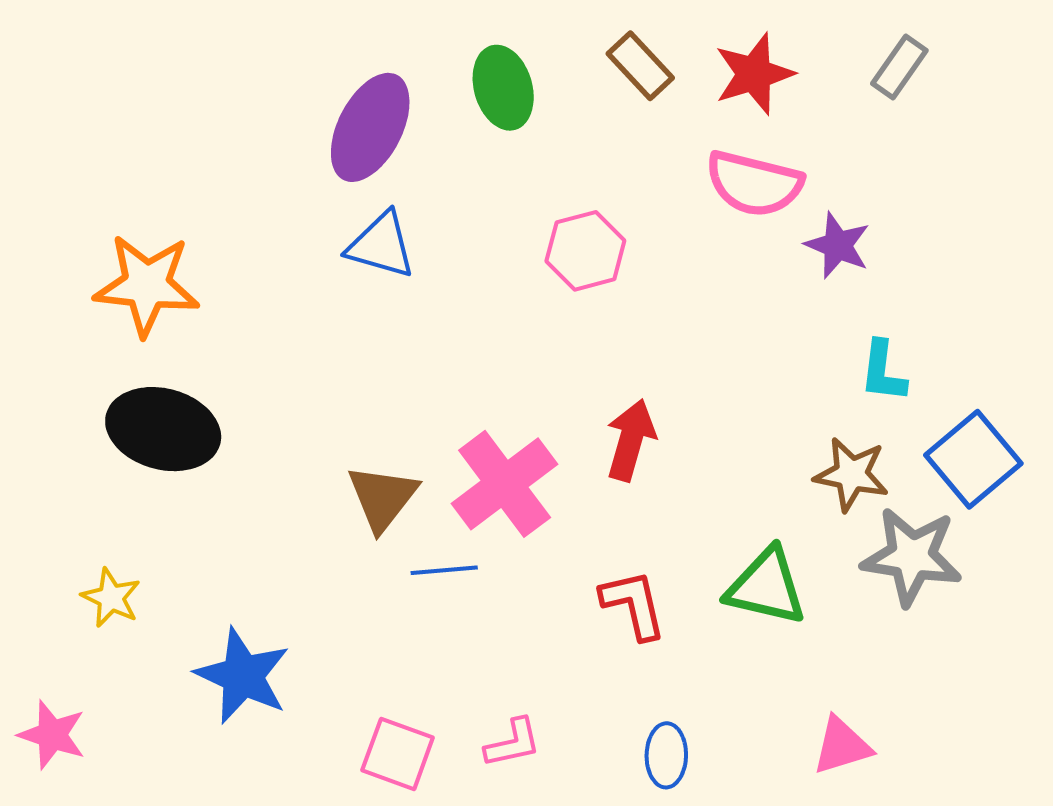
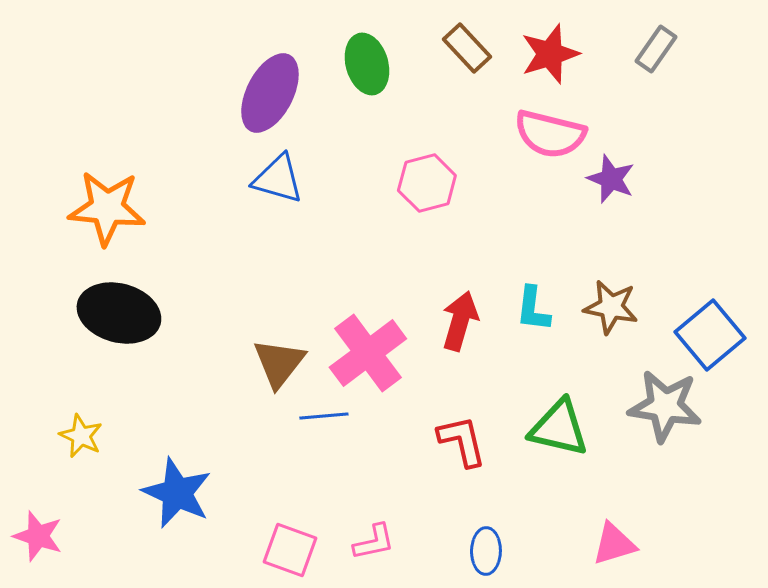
cyan L-shape: (883, 371) -> (533, 309), moved
brown star: (851, 474) -> (611, 307), moved

